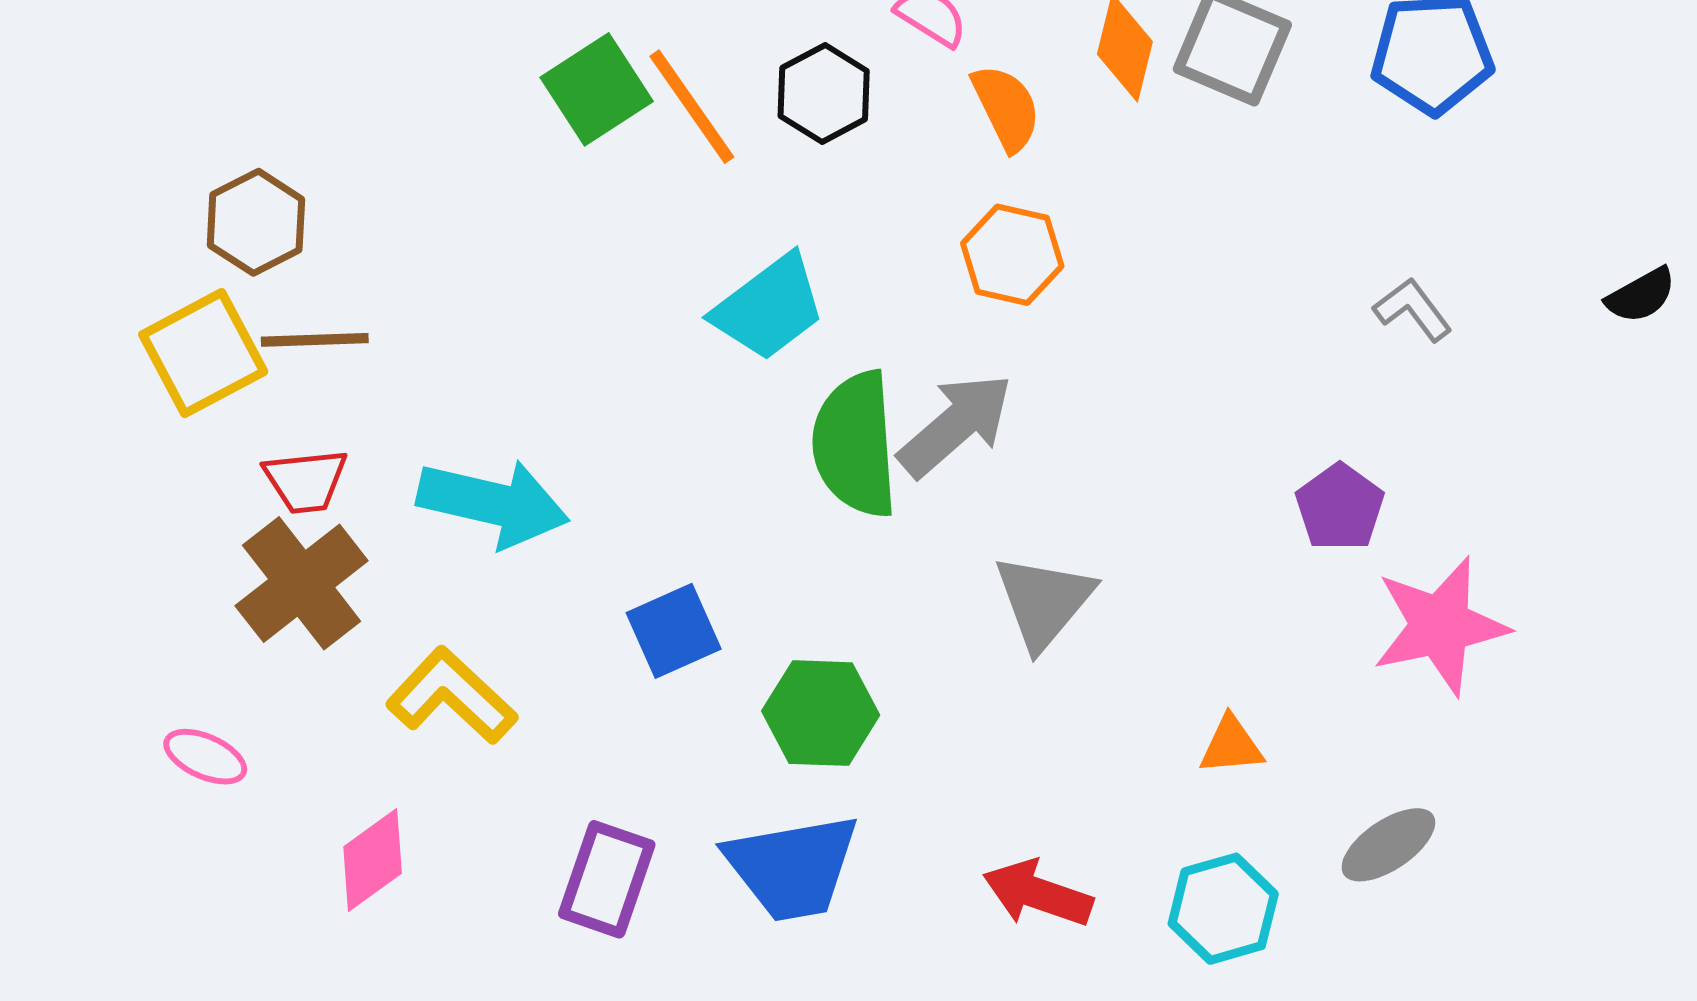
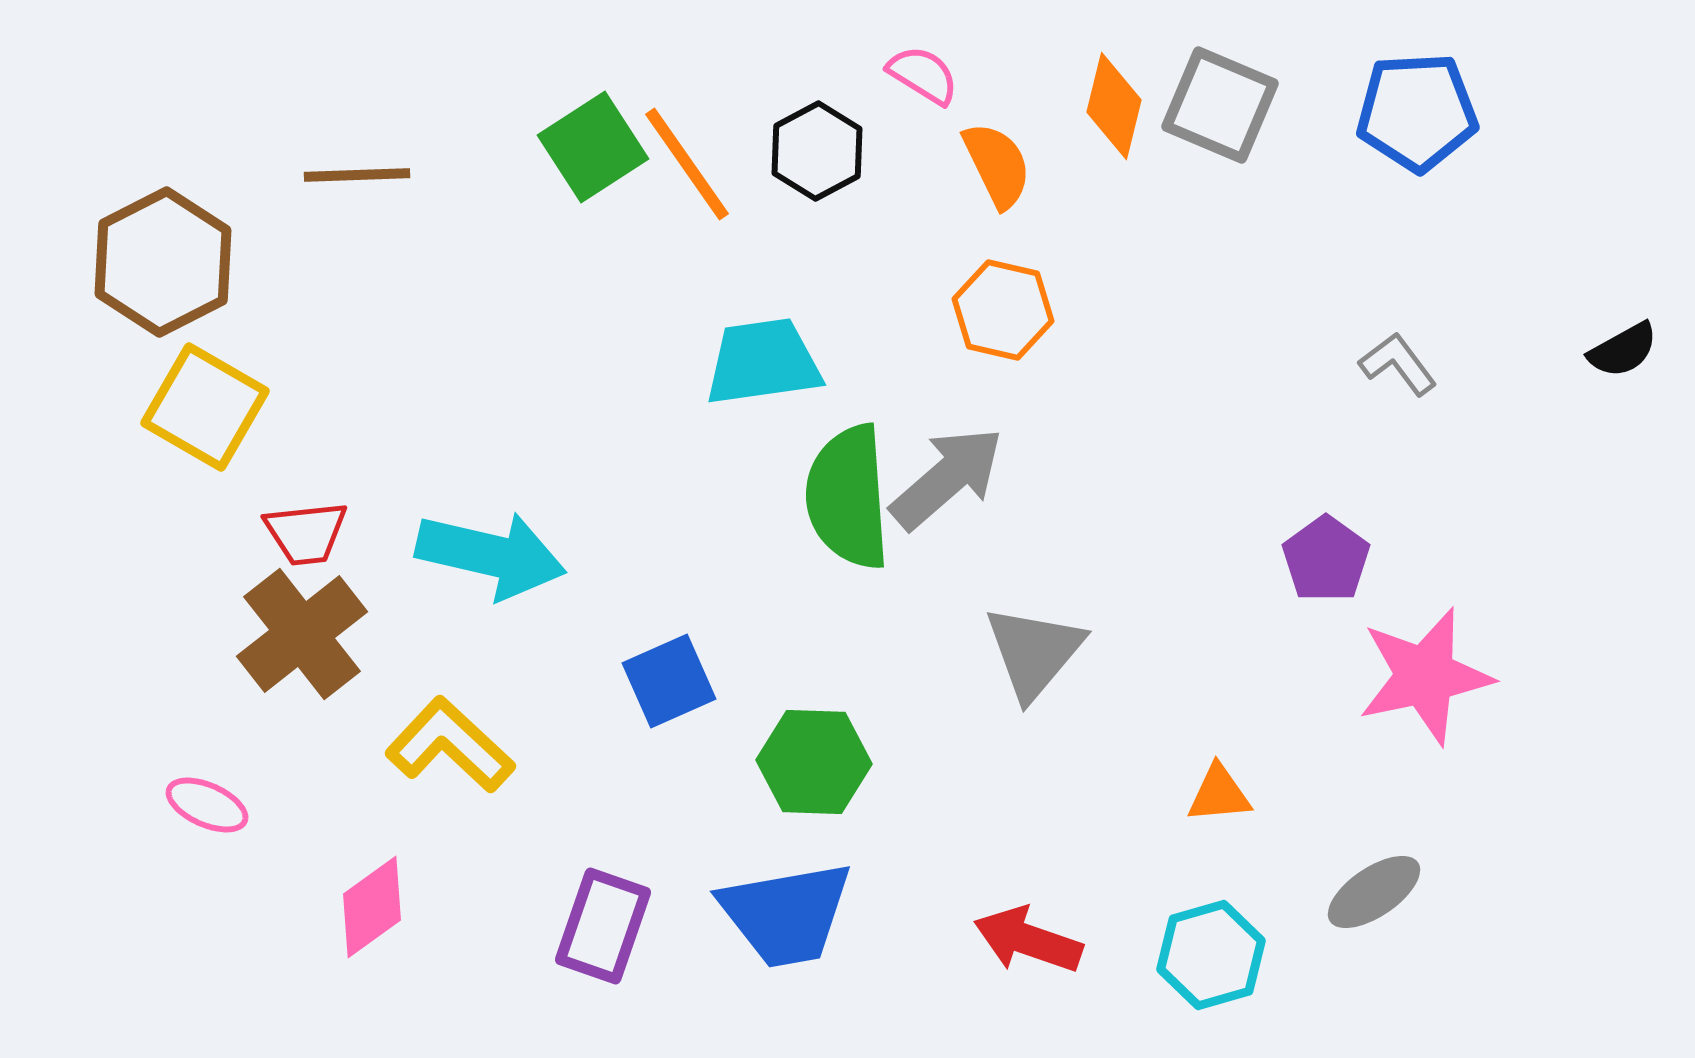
brown hexagon: (256, 222) -> (163, 262), moved, size x1.4
cyan trapezoid: (769, 307) -> (763, 362), turned -151
brown line: (315, 340) -> (357, 175), moved
yellow square: (203, 353) -> (205, 407), turned -32

